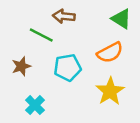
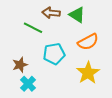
green triangle: (121, 19) -> (77, 15), moved
brown star: (21, 66) -> (20, 65), moved

